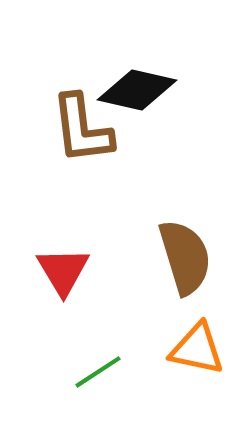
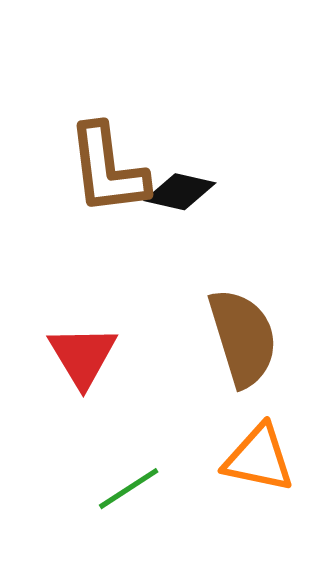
black diamond: (137, 90) -> (180, 192), moved, size x0.7

